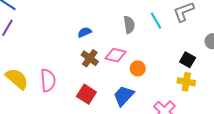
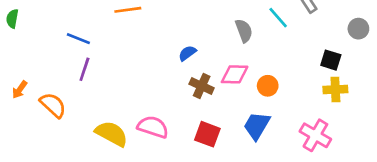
pink semicircle: (48, 80) -> (153, 127), turned -55

